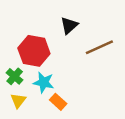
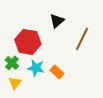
brown line: (99, 47) -> (82, 39), turned -40
orange rectangle: (58, 102) -> (57, 72), moved

